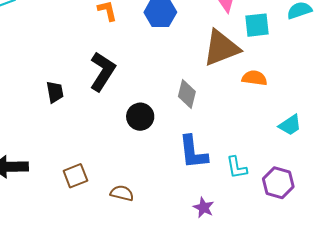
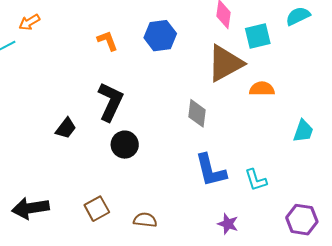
black trapezoid: (55, 92) -> (66, 128), turned 55
black circle: (140, 117) -> (125, 145), moved
cyan trapezoid: (290, 125) -> (303, 131), turned -30
purple hexagon: (278, 183) -> (302, 220), moved

